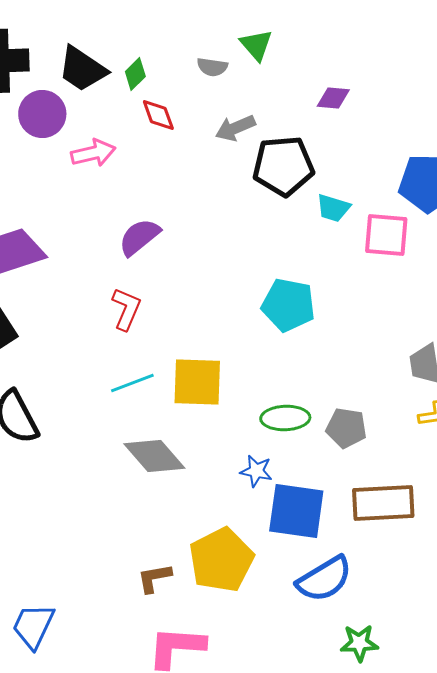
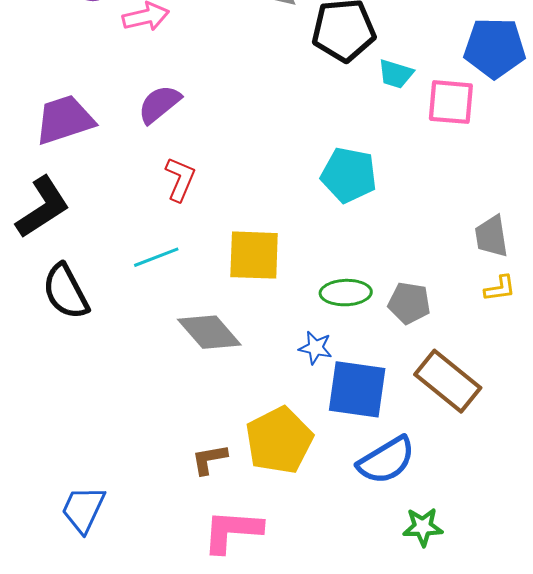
purple semicircle: (139, 237) -> (159, 104), moved
cyan line: (132, 383) -> (156, 257), moved
brown rectangle: (383, 503) -> (448, 381), turned 42

